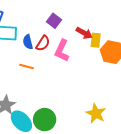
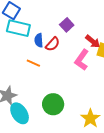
pink L-shape: (62, 51) -> (82, 60), moved
green circle: (45, 120) -> (53, 104), moved

